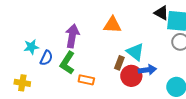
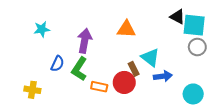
cyan star: (31, 47) -> (42, 29), moved
brown rectangle: (119, 63) -> (134, 69), turned -48
red circle: (131, 76) -> (124, 82), moved

